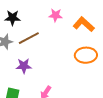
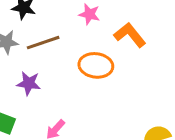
orange ellipse: (86, 55) -> (96, 65), moved

